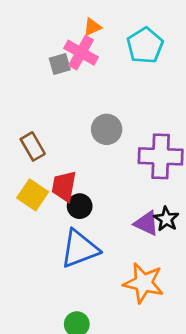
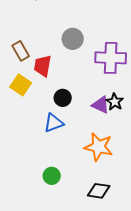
red trapezoid: (64, 186) -> (43, 66), moved
black circle: (80, 206) -> (63, 98), moved
blue triangle: (80, 249) -> (54, 123), size x0.7

